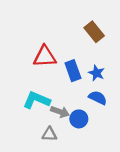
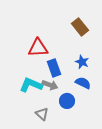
blue rectangle: (73, 71) -> (54, 68), moved
gray arrow: (60, 112) -> (50, 85), moved
gray triangle: (49, 134) -> (42, 114), turned 40

